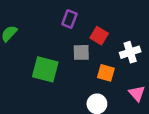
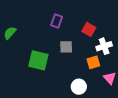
red square: (99, 36) -> (89, 29), moved
orange square: (106, 73) -> (93, 62), moved, turned -32

